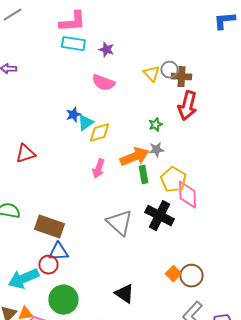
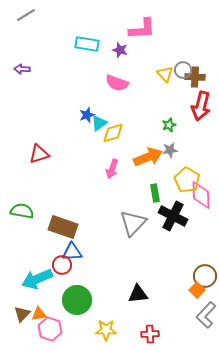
pink L-shape: (72, 22) -> (142, 29), moved
green rectangle: (143, 175) -> (155, 193), moved
gray triangle: (119, 223) -> (133, 223), turned 32
orange square: (173, 274) -> (197, 290), moved
black triangle: (124, 294) -> (138, 294), turned -40

